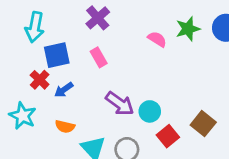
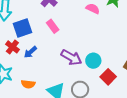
orange semicircle: (65, 126) -> (28, 84), moved

